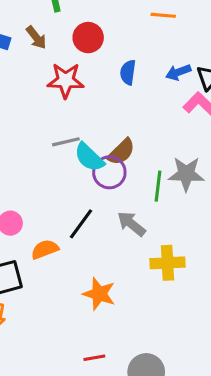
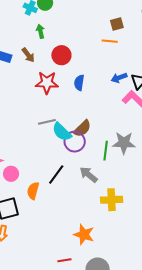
blue semicircle: (128, 72) -> (79, 83), moved
orange semicircle: (45, 249) -> (33, 191), turned -54
orange star: (99, 294) -> (84, 235), moved

